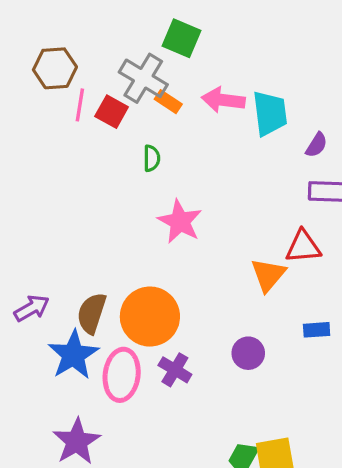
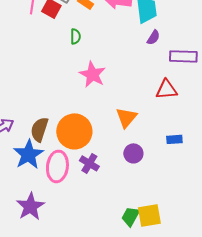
purple semicircle: (317, 145) -> (153, 37), moved
orange triangle: (268, 275) -> (126, 117), moved

